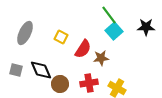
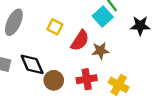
black star: (146, 27) -> (140, 26), moved
cyan square: (114, 31) -> (103, 17), moved

